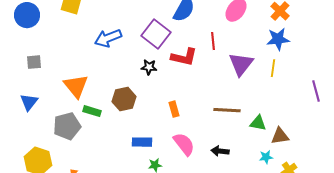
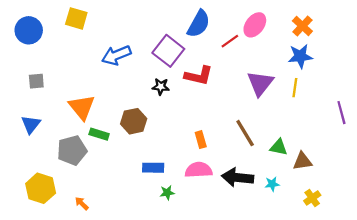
red line: (213, 41) -> (230, 41), moved, turned 60
orange rectangle: (174, 109) -> (201, 140), moved
brown line: (227, 110) -> (245, 133), turned 56
pink semicircle: (184, 144) -> (199, 170), turned -55
black arrow: (220, 151) -> (238, 177), size x1.6
cyan star: (266, 157) -> (272, 184), moved

